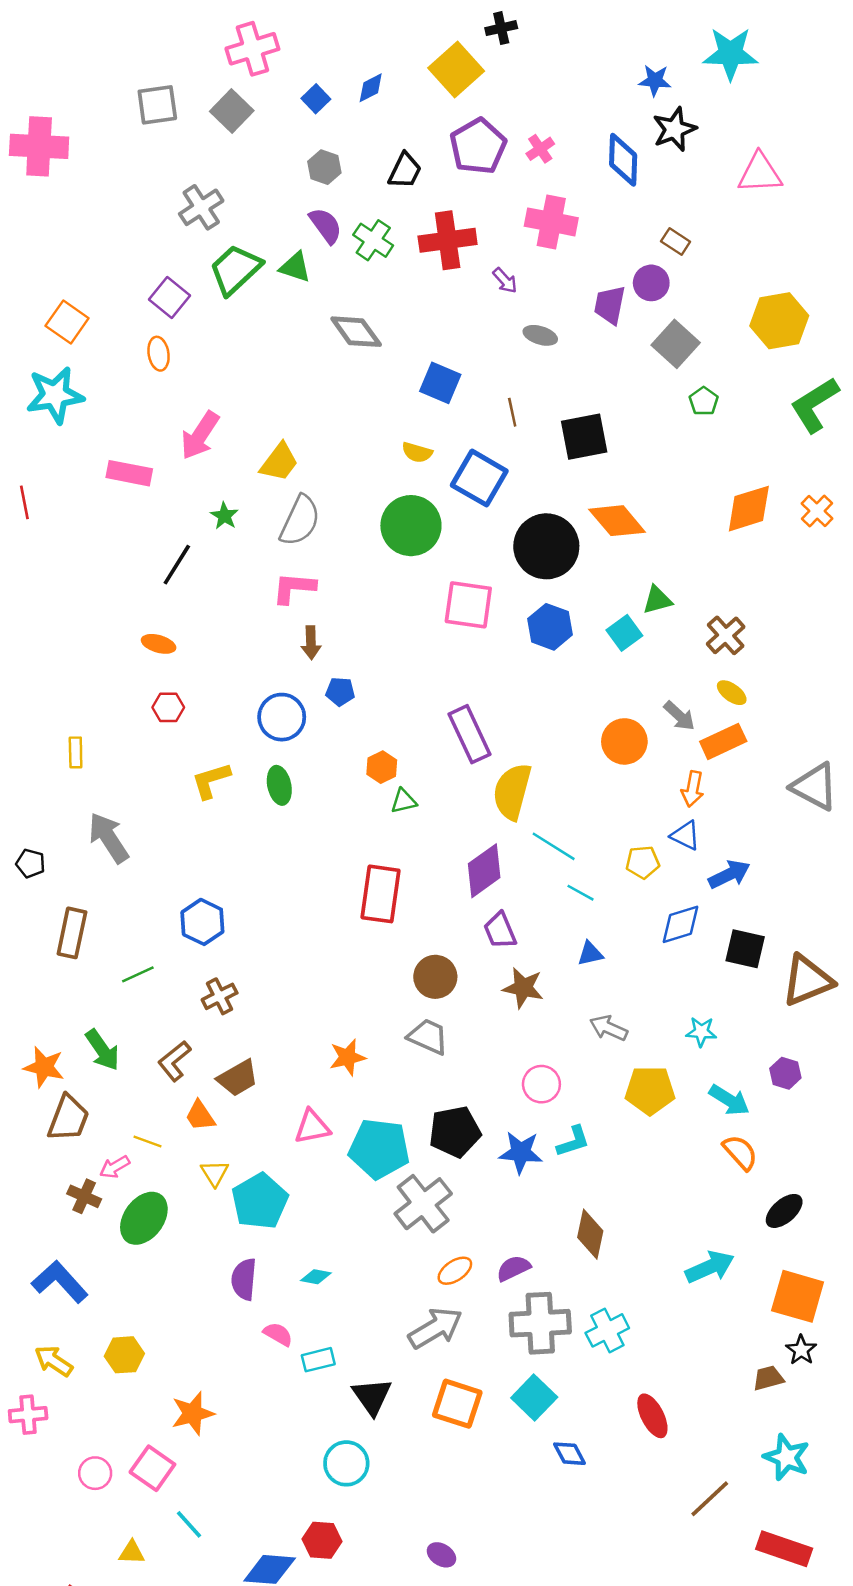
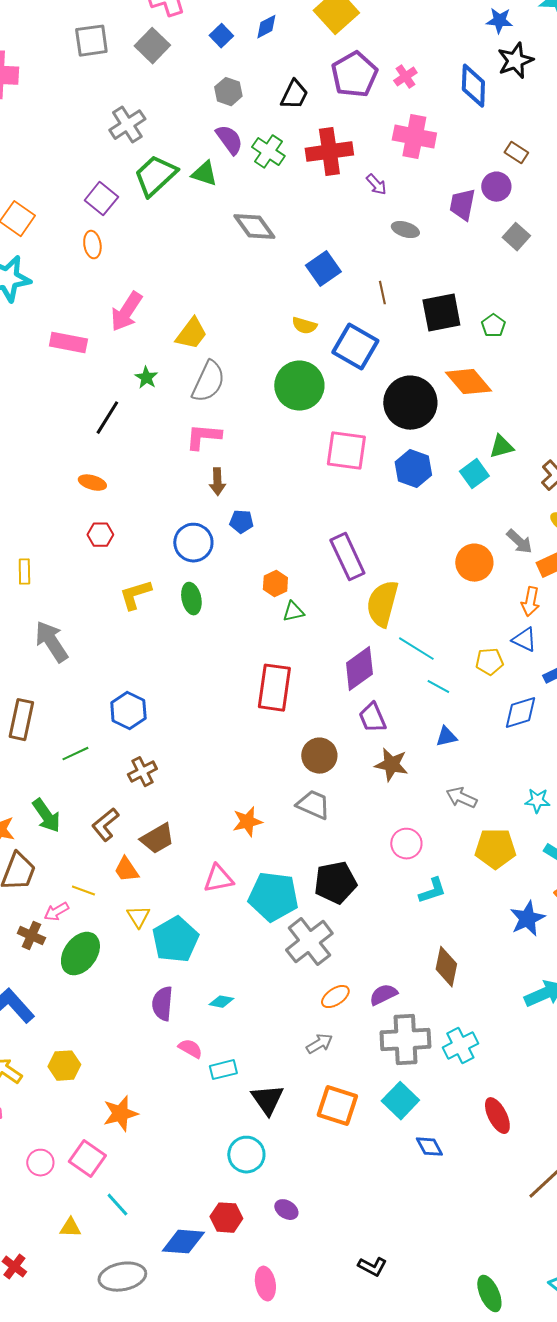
gray square: (676, 344) -> (516, 237), size x0.7
blue square: (440, 383) -> (323, 269), turned 32
green pentagon: (704, 401) -> (493, 326), moved
blue star: (521, 1152) -> (527, 919), moved, turned -30
gray arrow: (435, 1328) -> (319, 1044), size x0.6
purple ellipse: (441, 1555) -> (286, 1210), moved

